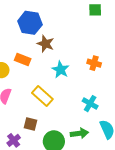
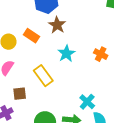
cyan cross: (90, 104) -> (87, 102), moved
brown square: (30, 124) -> (20, 94), moved, turned -32

